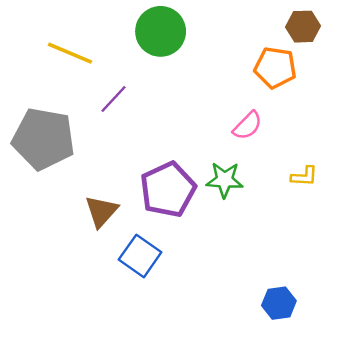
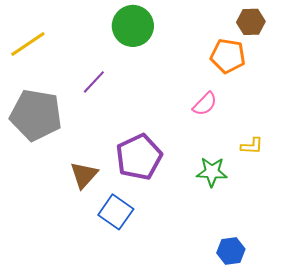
yellow line: (70, 53) -> (28, 44), moved, turned -57
green star: (225, 180) -> (212, 172), moved

